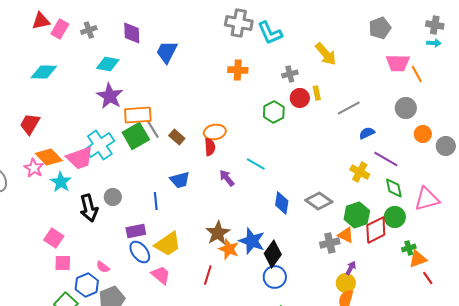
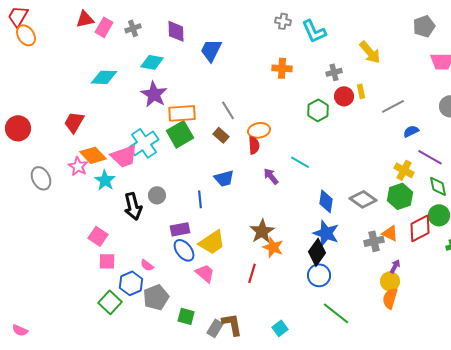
gray cross: (239, 23) -> (283, 21), size x0.6
cyan diamond: (44, 72) -> (104, 77), moved
gray line: (153, 129) -> (228, 110), moved
green hexagon: (357, 215) -> (400, 196), moved
blue star: (252, 241) -> (326, 233), moved

